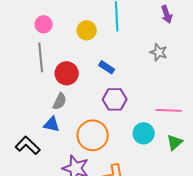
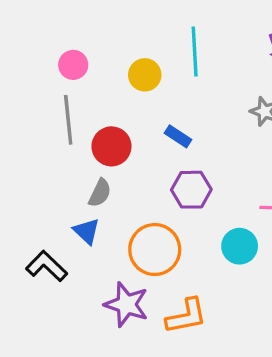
blue triangle: (52, 124) -> (87, 231), turned 30

